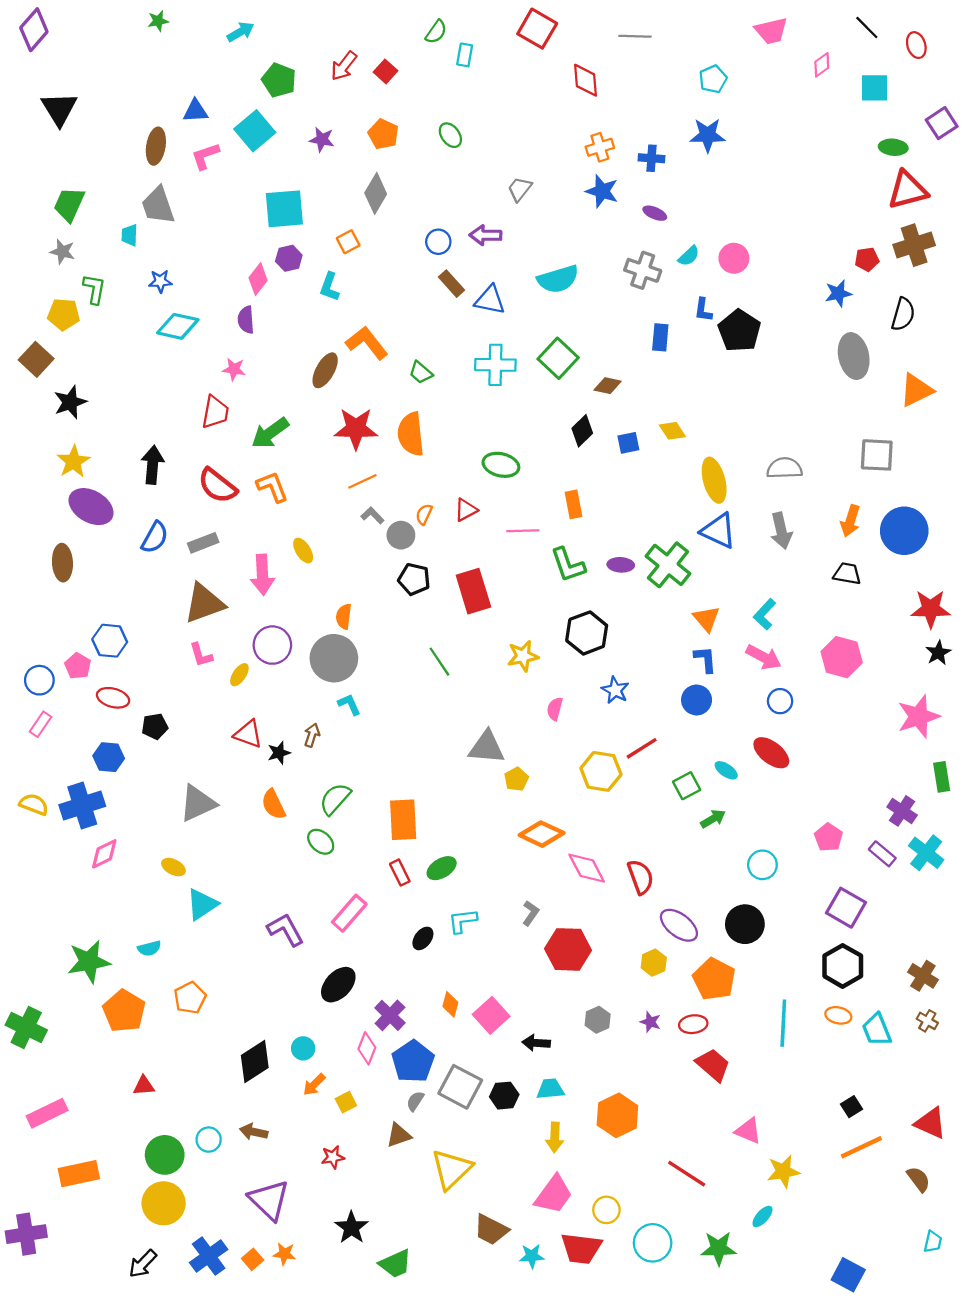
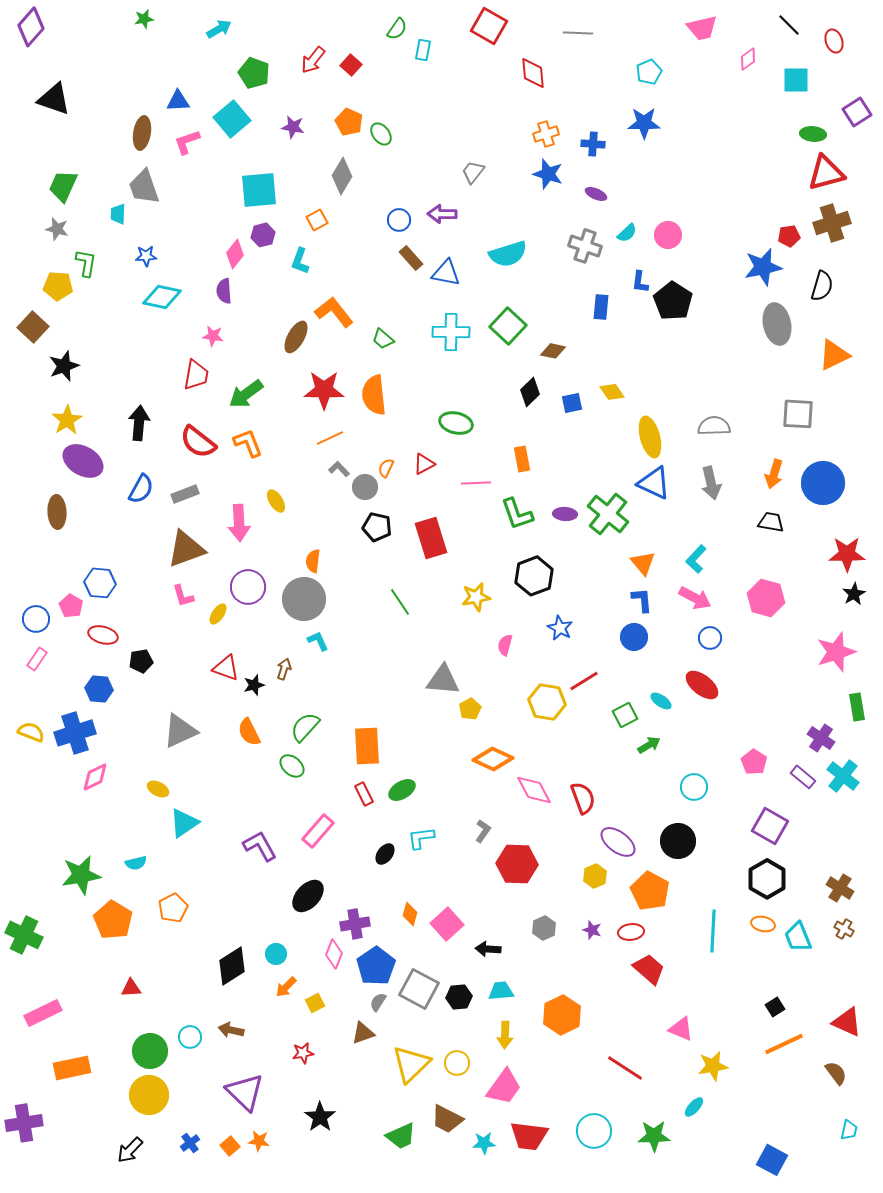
black triangle: (59, 109) -> (54, 99), turned -39
green ellipse: (450, 135) -> (381, 134), moved
blue star: (838, 293) -> (763, 267), size x1.5
purple cross: (390, 1015) -> (355, 924), turned 36
yellow circle: (606, 1210) -> (457, 1063), moved
blue cross: (209, 1256) -> (190, 1143), size x0.6
green trapezoid: (395, 1264) -> (401, 1136), moved

